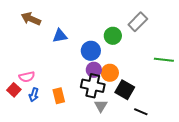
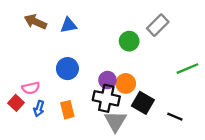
blue triangle: (60, 36) -> (69, 25), moved
blue circle: (91, 51) -> (67, 69), moved
green line: (164, 60) -> (187, 69), turned -30
gray triangle: (101, 106) -> (115, 121), size x1.5
black line: (141, 112) -> (175, 117), moved

